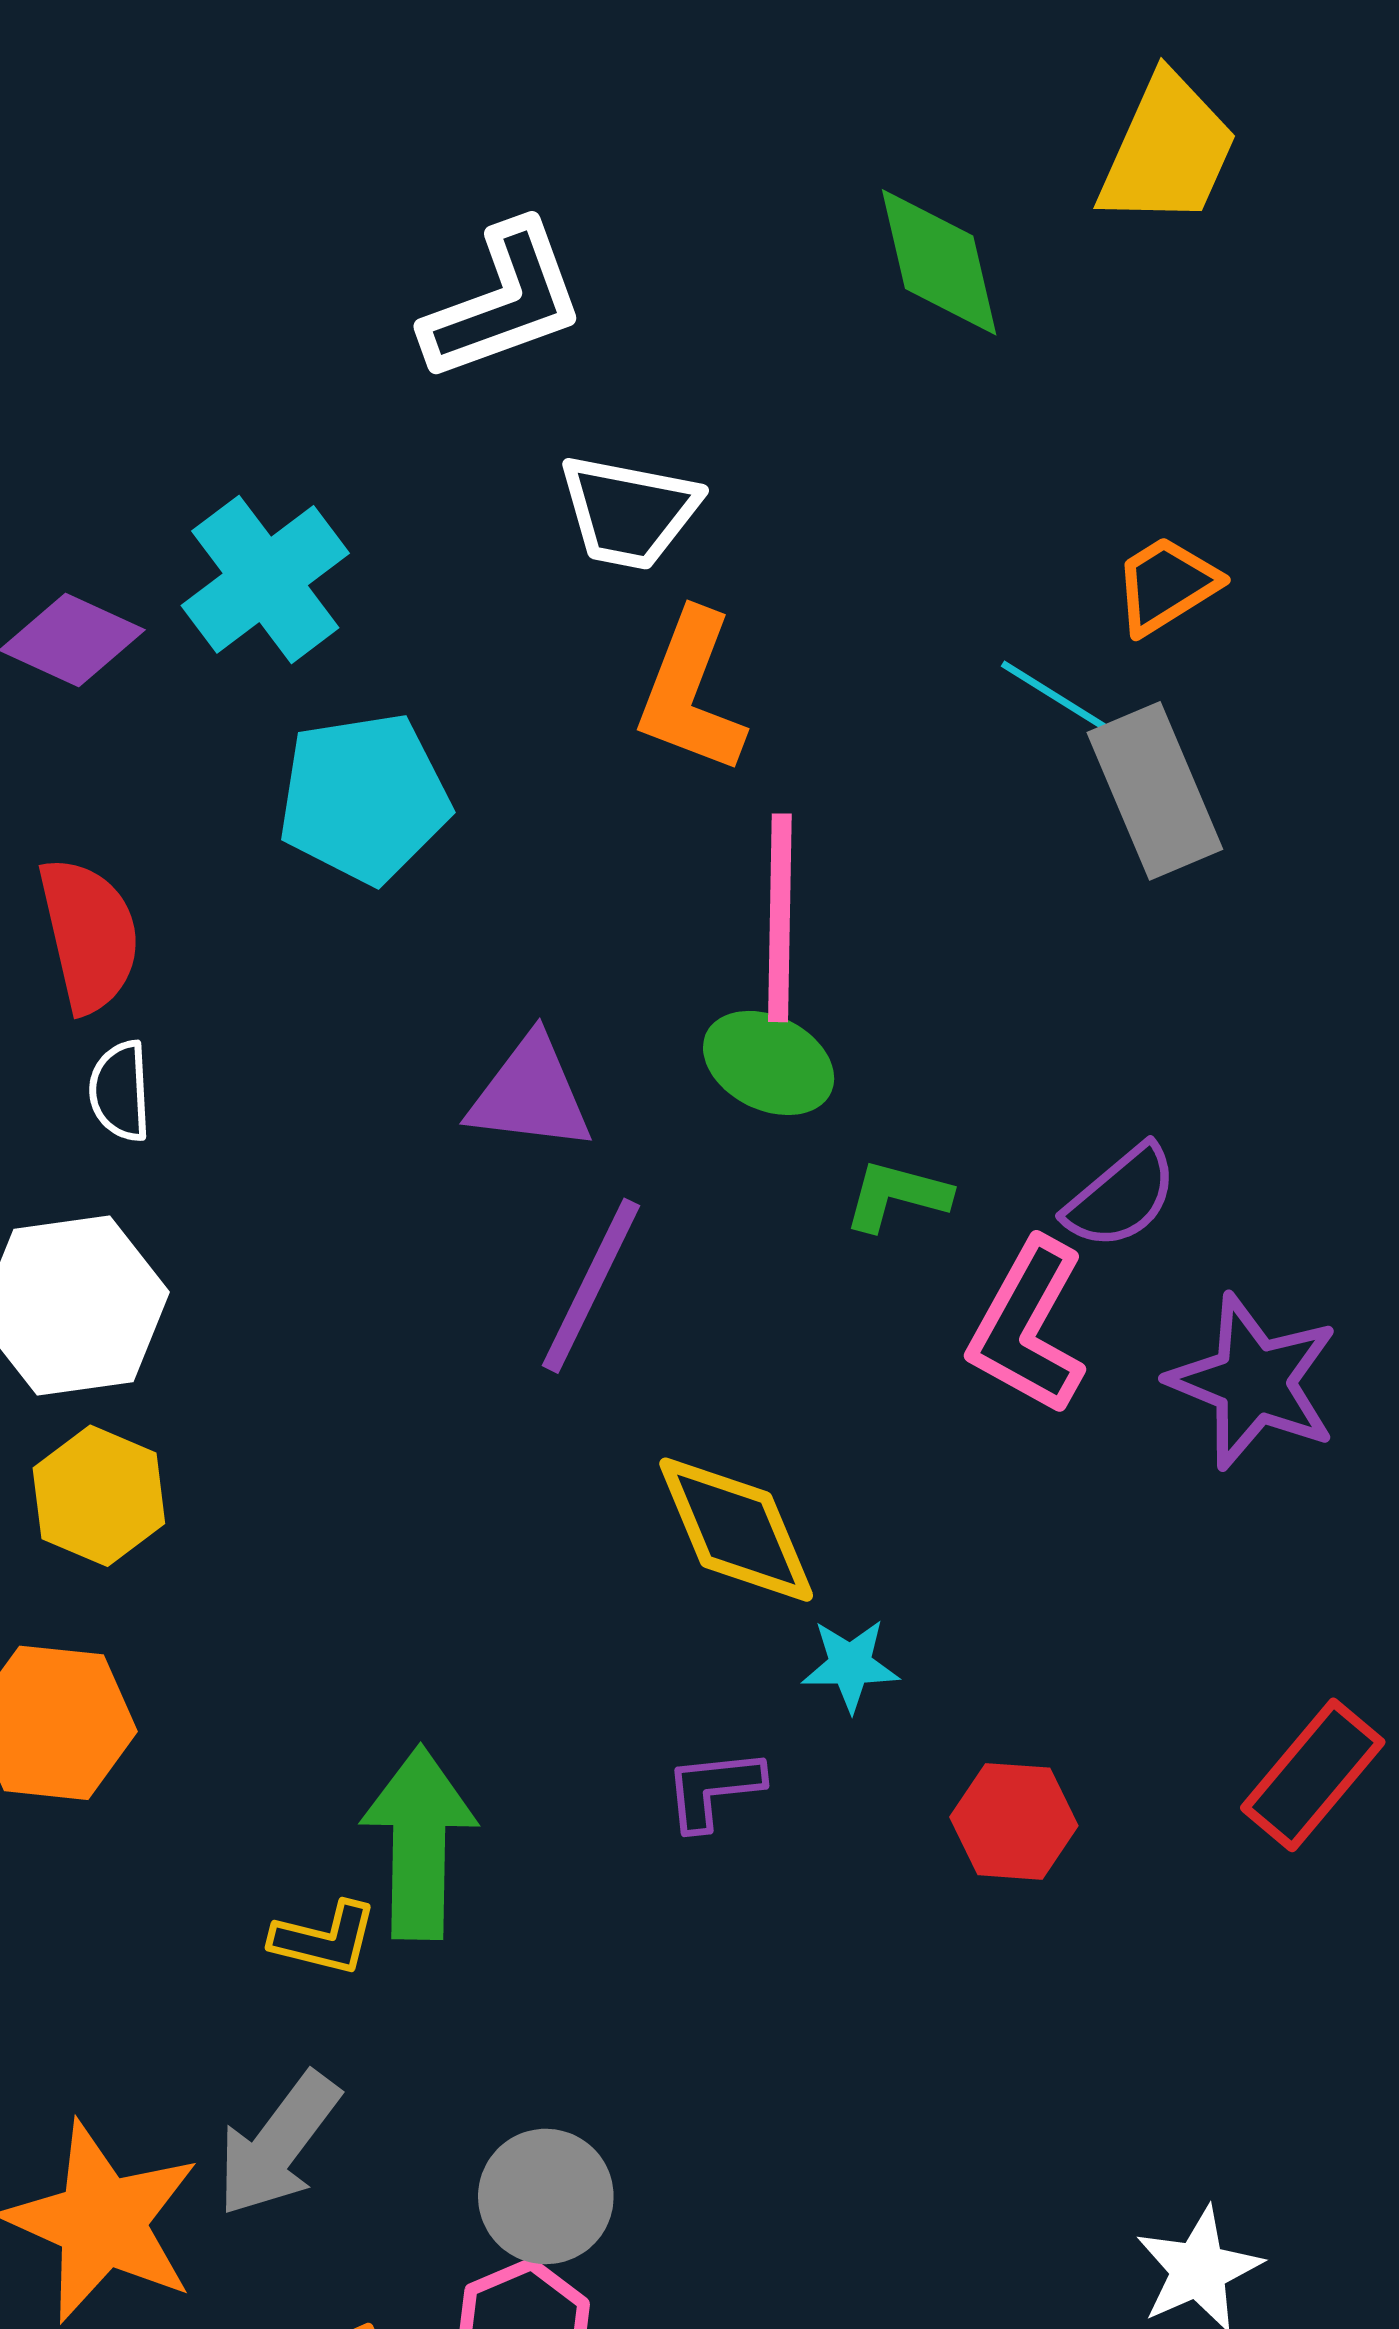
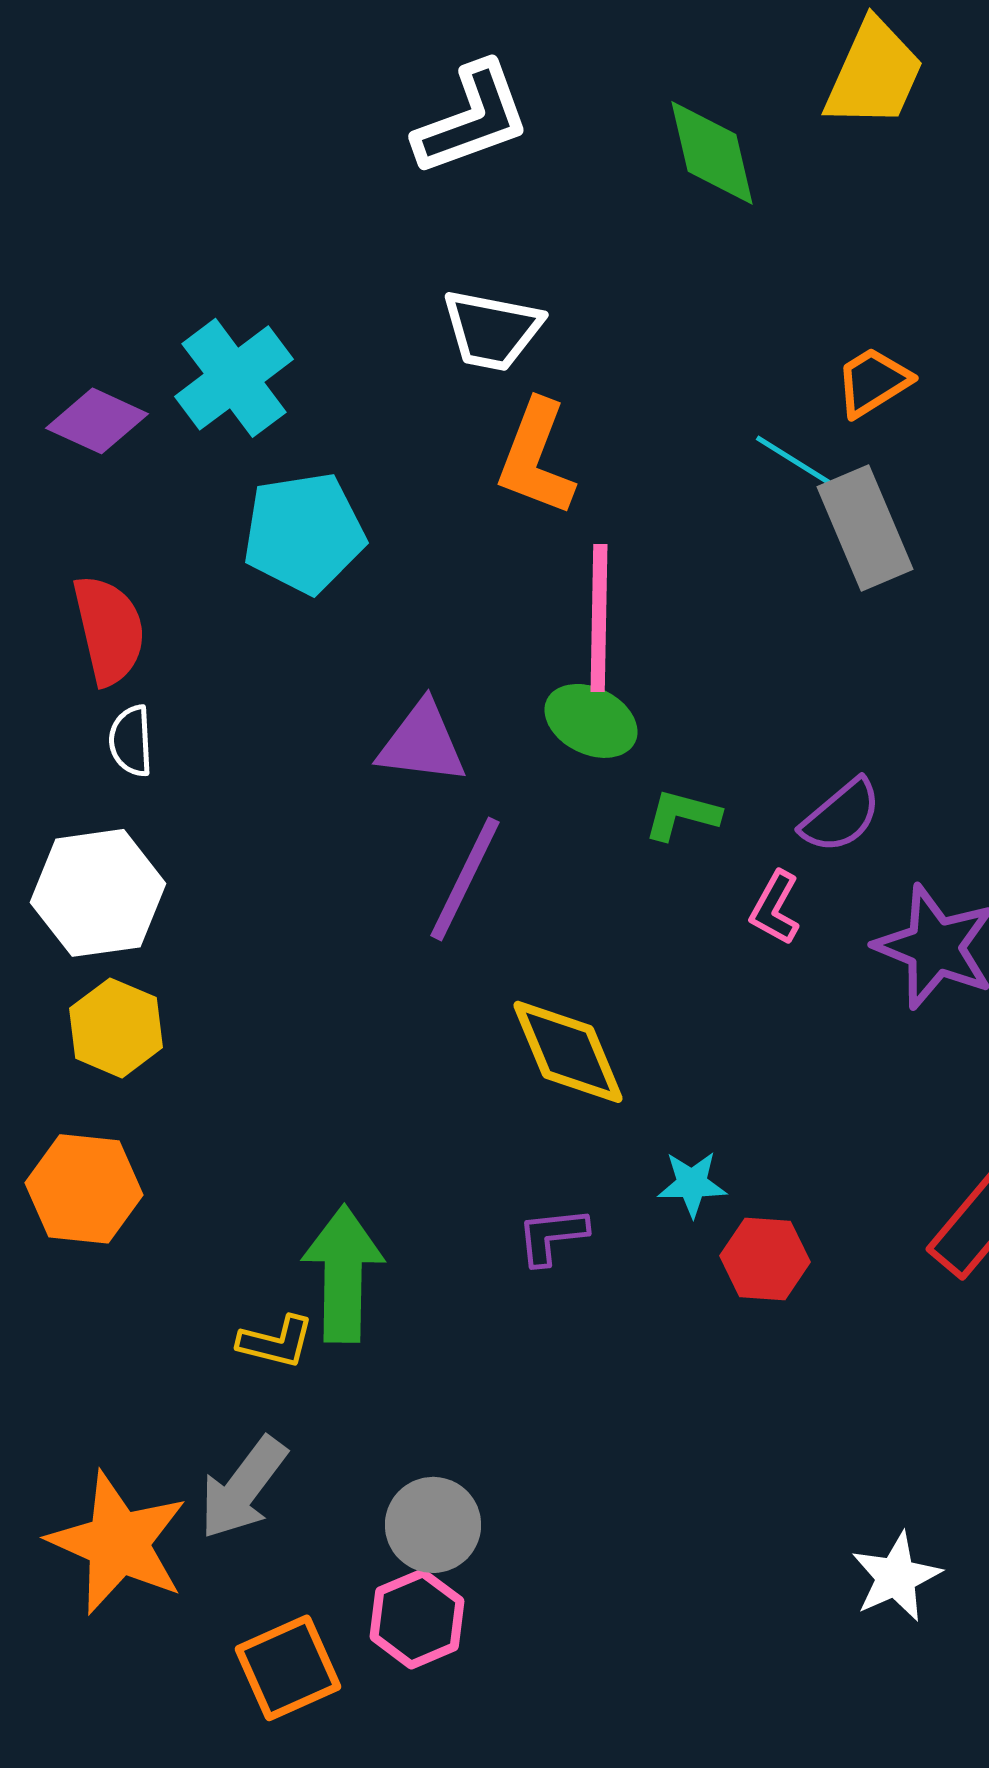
white L-shape: (504, 302) -> (472, 119), moved
pink L-shape: (1028, 1327) -> (775, 908), size x0.6
cyan star: (850, 1665) -> (692, 1184), moved

